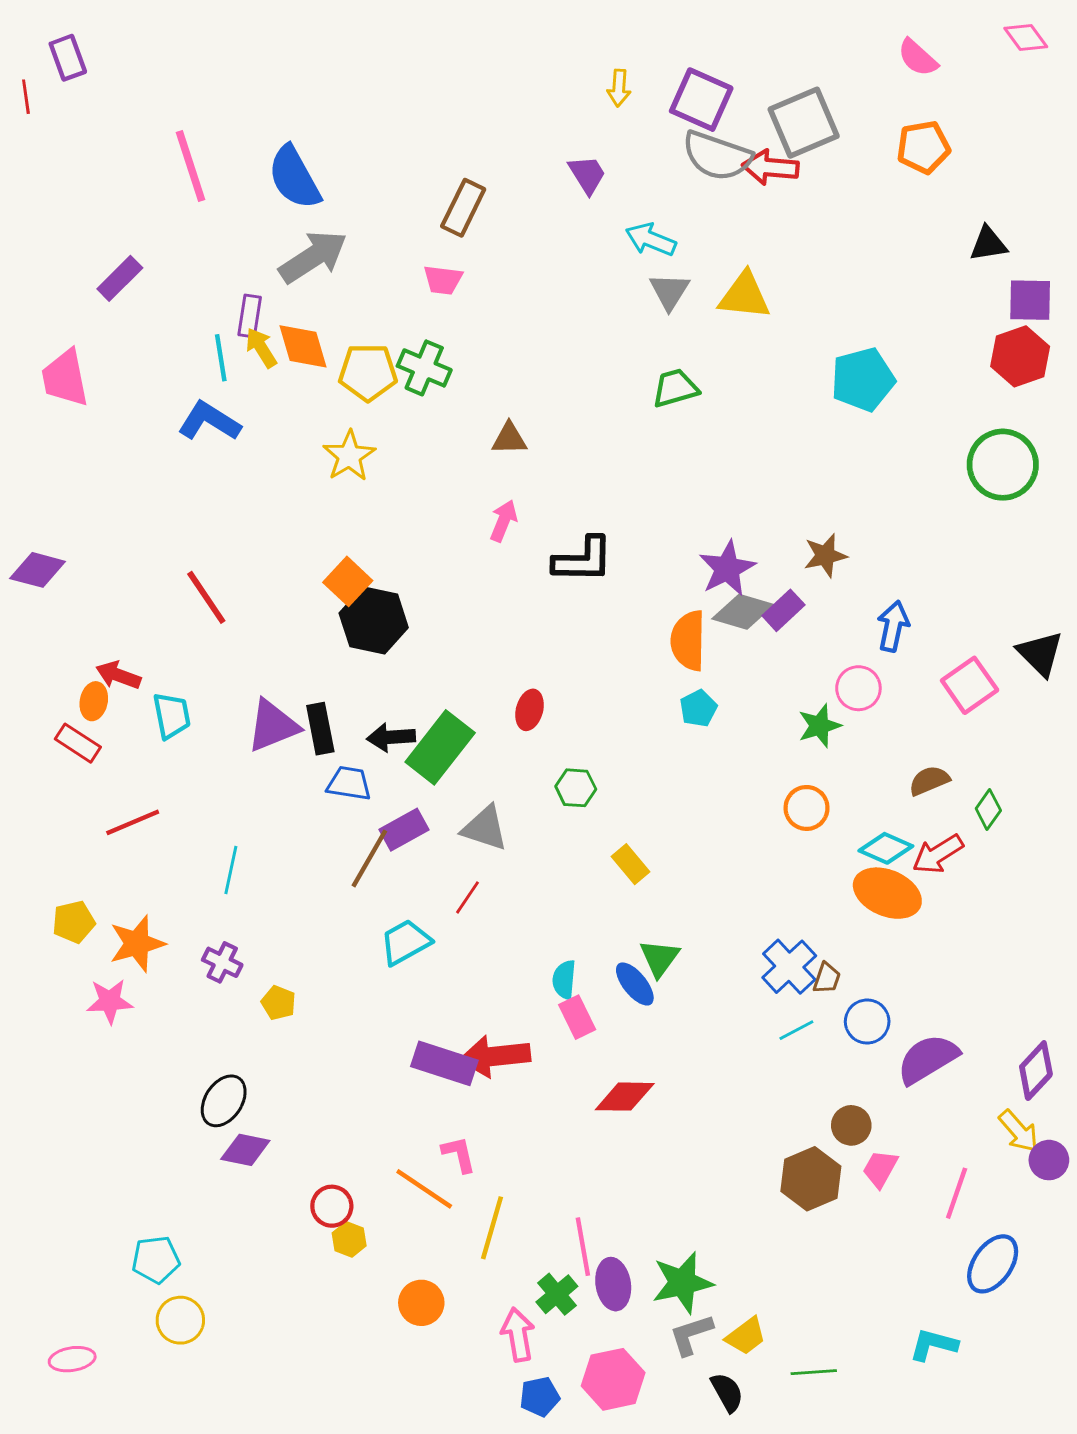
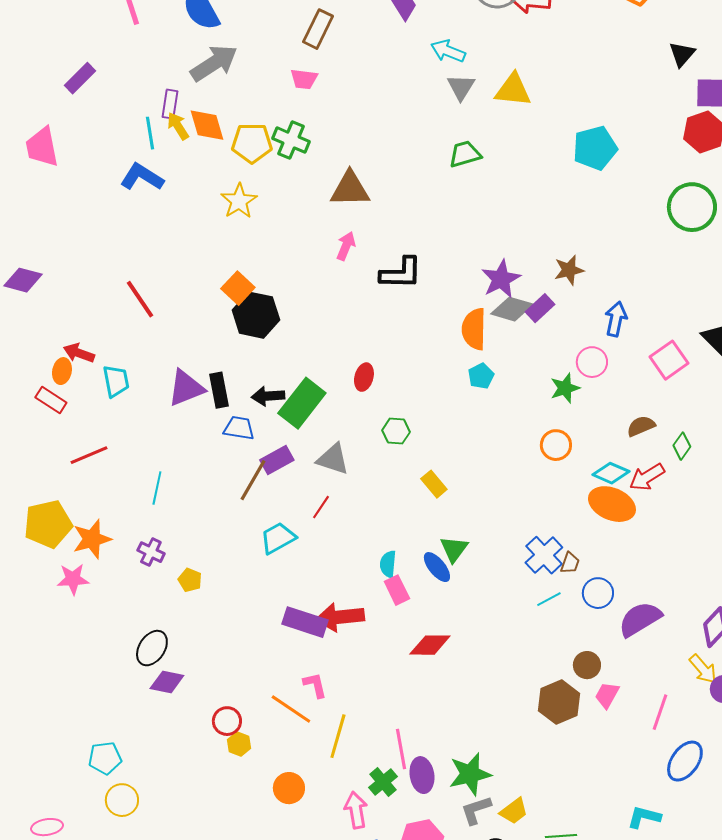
black triangle: (988, 244) -> (682, 54), turned -40
brown triangle: (509, 439) -> (350, 189), size x1.6
yellow pentagon: (74, 922) -> (48, 524), size x1.6

